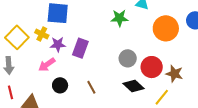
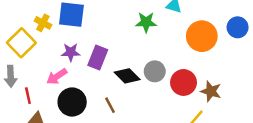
yellow cross: (42, 34) -> (43, 23), moved
black circle: (60, 85) -> (72, 102), size x1.5
black diamond: (133, 86) -> (127, 76), moved
red line: (10, 92) -> (28, 96), moved

